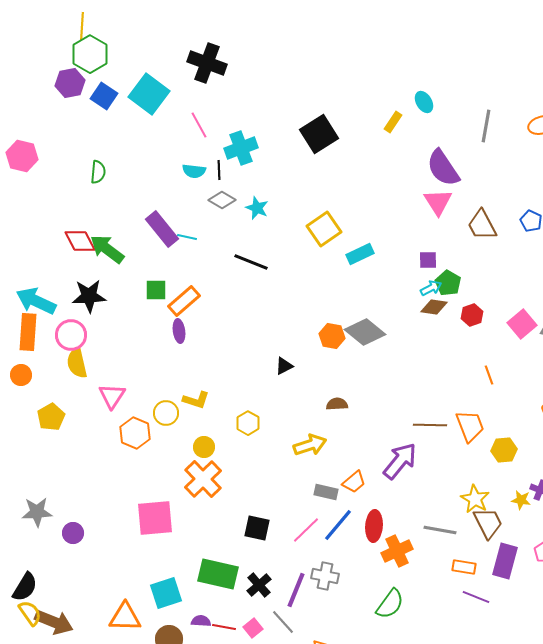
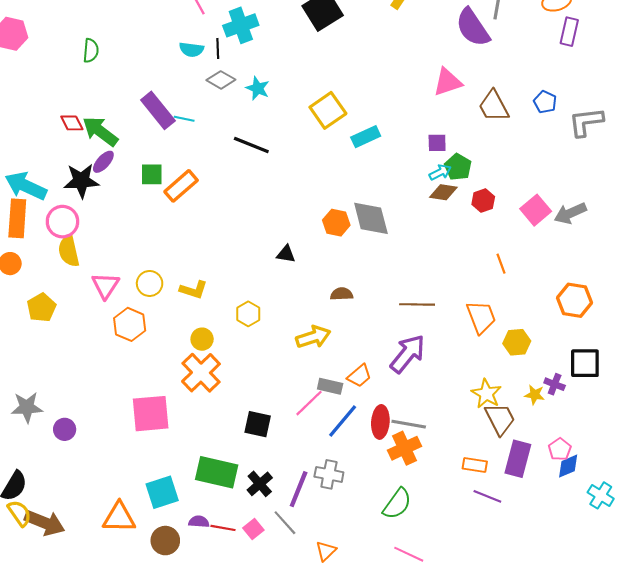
purple semicircle: (443, 168) -> (473, 27), moved
pink triangle: (438, 202) -> (448, 82), turned 44
red diamond: (80, 241) -> (72, 123), size x0.7
purple ellipse: (179, 331) -> (103, 162), moved, turned 50
gray diamond: (365, 332) -> (371, 218), turned 36
black triangle: (284, 366) -> (286, 254), turned 36
yellow circle: (166, 413) -> (150, 283), moved
brown line: (430, 425) -> (417, 304), moved
pink line: (306, 530) -> (309, 403), moved
gray line: (440, 530) -> (409, 424), moved

